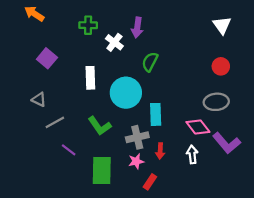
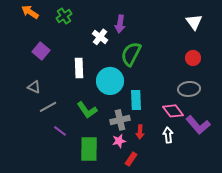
green cross: (88, 25) -> (64, 16), moved, turned -35
green semicircle: (150, 62) -> (131, 54), size x1.4

